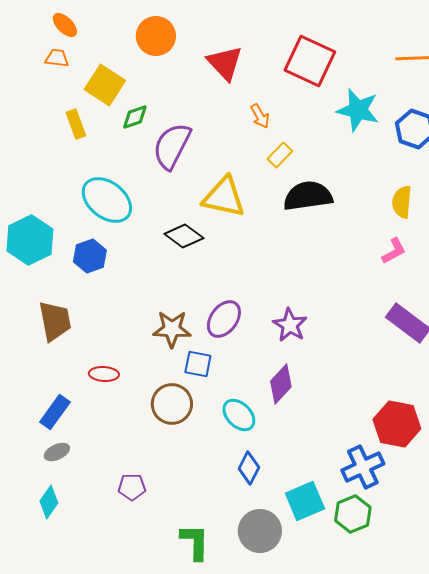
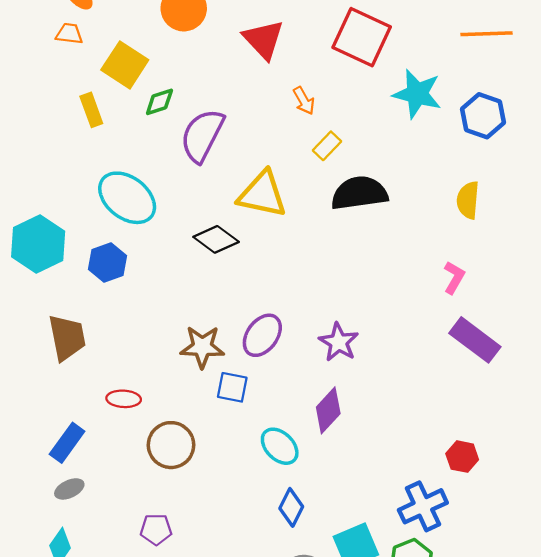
pink L-shape: (394, 251) -> (454, 278), moved, turned -32
brown circle: (172, 404) -> (171, 445), moved
red hexagon: (397, 424) -> (462, 457), size x0.6

